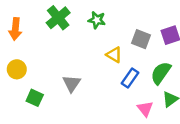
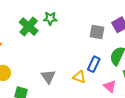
green star: (97, 20) -> (50, 18), moved
yellow triangle: (114, 55) -> (79, 77), moved

